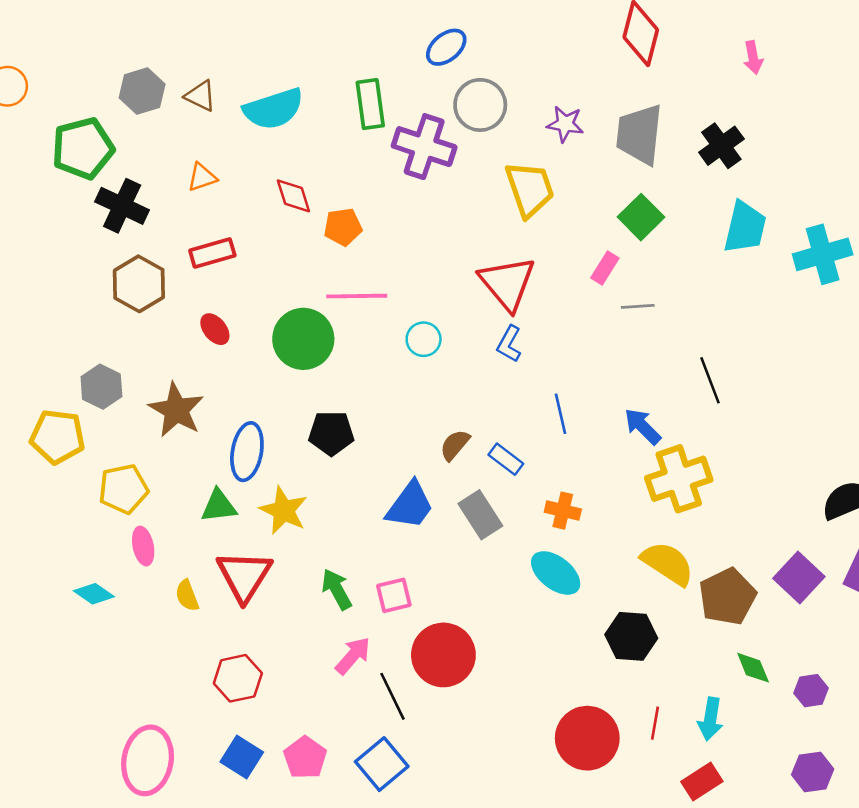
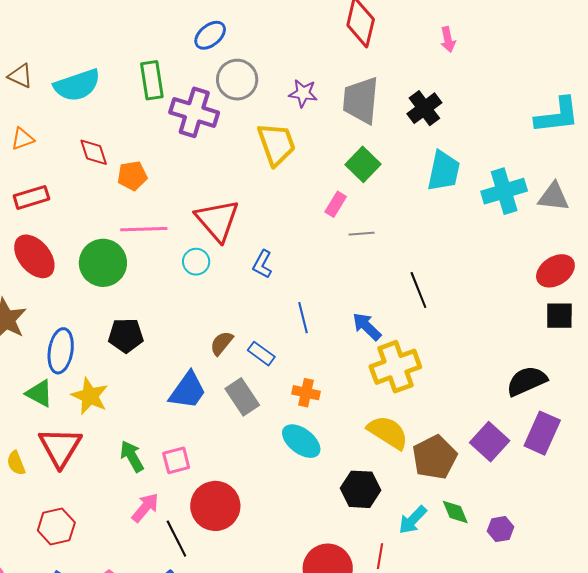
red triangle: (507, 283) -> (217, 220), moved
red ellipse: (215, 329) -> (34, 256), size x1.8
green triangle: (219, 506) -> (39, 393), turned 36
cyan arrow: (710, 719) -> (413, 520), moved, turned 36

